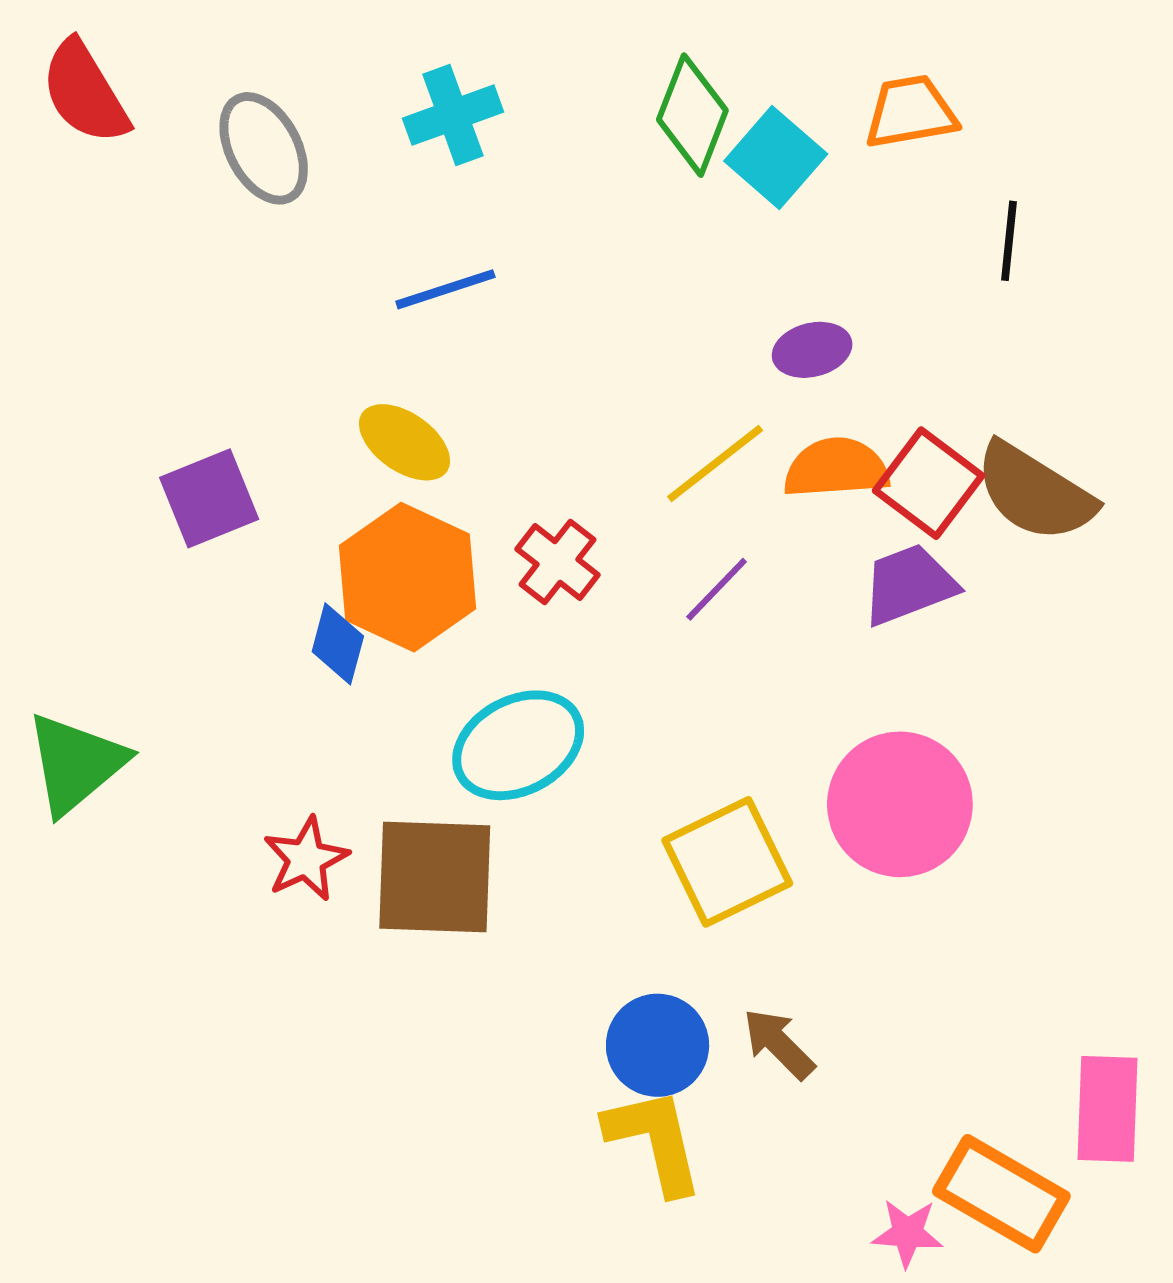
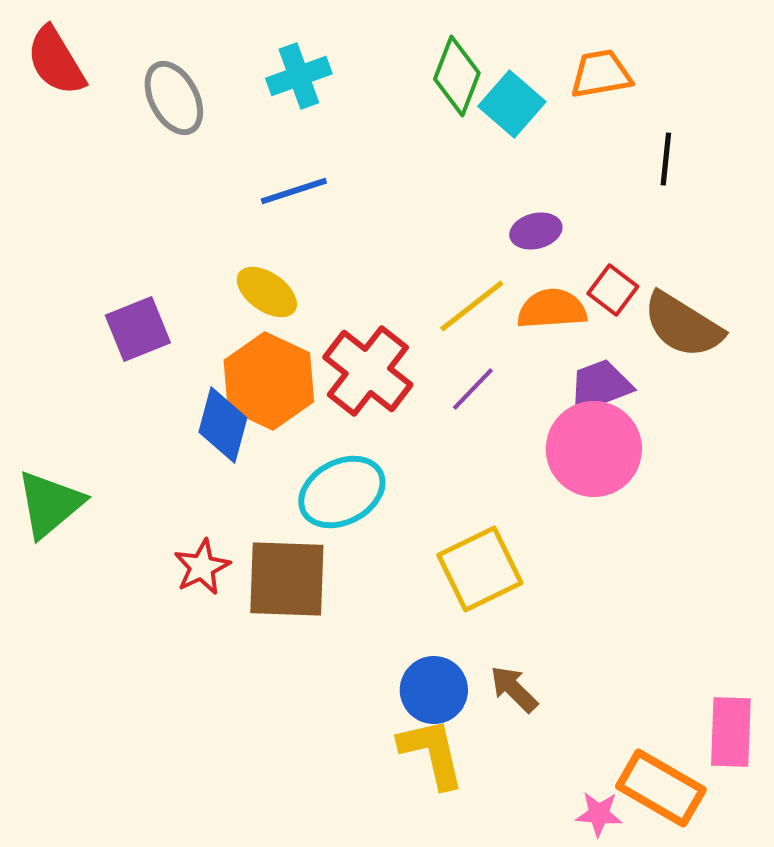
red square: (929, 483) -> (613, 290), moved, size x0.7
red cross: (558, 562) -> (368, 371), size x1.6
blue diamond: (338, 644) -> (223, 425), size x1.4
pink circle: (900, 804) -> (594, 449), moved

